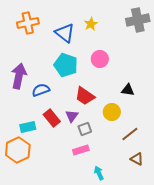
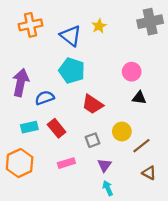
pink circle: (100, 59) -> (132, 72), moved
yellow circle: (112, 112) -> (122, 132), moved
purple triangle: (72, 116) -> (104, 165), moved
cyan rectangle: (28, 127) -> (29, 127), moved
pink rectangle: (81, 150) -> (66, 163), moved

